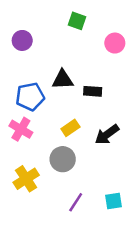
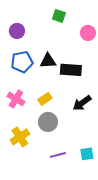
black rectangle: (93, 91) -> (71, 70), size x1.5
blue pentagon: (30, 97) -> (22, 62), moved
yellow rectangle: (70, 128) -> (45, 99), moved
purple line: (76, 202) -> (58, 155), turned 42

